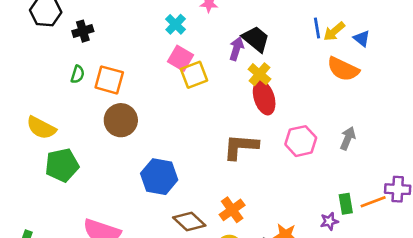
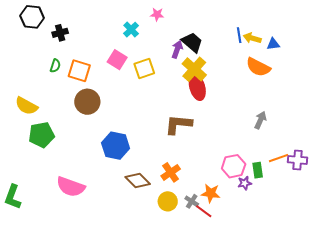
yellow arrow: (334, 31) -> (252, 38), turned 54
blue triangle: (362, 38) -> (273, 44), turned -48
pink square: (180, 58) -> (117, 60), moved
yellow cross: (259, 74) -> (194, 69), size x1.4
pink hexagon: (301, 141) -> (234, 166), moved
orange line: (373, 202) -> (279, 158), moved

